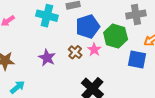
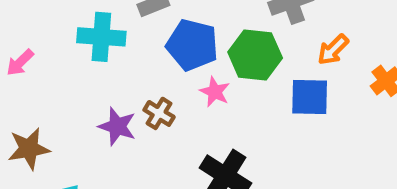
blue pentagon: (88, 26) -> (192, 45), turned -30
brown cross: (75, 52) -> (159, 113), moved

